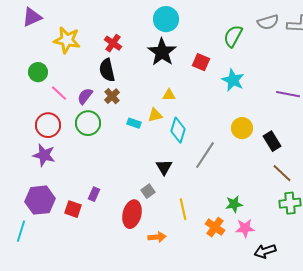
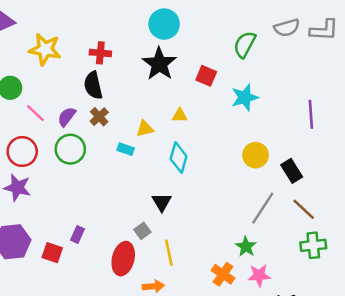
red cross: (113, 43) -> (100, 53), turned -30
cyan star: (233, 80) -> (245, 97), turned 30
purple line: (288, 94) -> (311, 114), turned 75
yellow triangle: (169, 95) -> (180, 115), moved
yellow triangle: (155, 115) -> (145, 129), moved
gray line: (205, 155) -> (263, 208), moved
green star: (234, 204) -> (246, 247), turned -30
yellow line: (183, 209) -> (169, 253), moved

